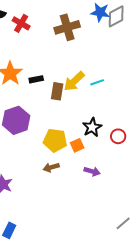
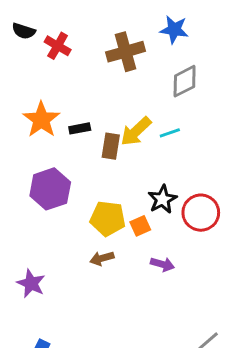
gray diamond: (116, 16) -> (185, 81), moved
red circle: (118, 136) -> (201, 213), size x1.6

